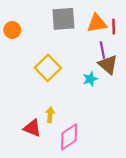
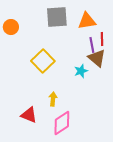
red line: (114, 27) -> (102, 39), moved
yellow arrow: (50, 115) -> (53, 99), moved

